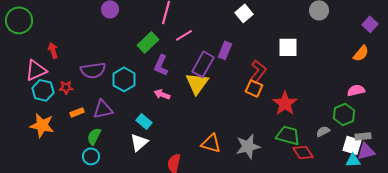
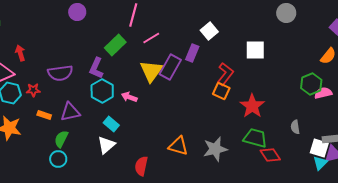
white square: (244, 13) -> (209, 31), moved
purple L-shape: (161, 65) -> (96, 68), moved
cyan hexagon: (124, 79) -> (102, 91), moved
yellow triangle: (197, 83) -> (151, 71), moved
orange rectangle: (77, 112) -> (44, 115), turned 40
green hexagon: (344, 114) -> (311, 84), moved
gray semicircle: (323, 131) -> (295, 127), moved, turned -72
cyan triangle: (353, 160) -> (320, 163), turned -42

